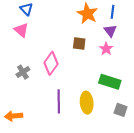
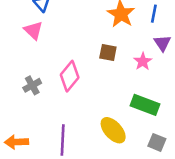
purple triangle: (110, 31) -> (162, 43), moved
purple line: (59, 101) -> (63, 140), moved
yellow ellipse: (87, 103) -> (113, 130), turned -40

